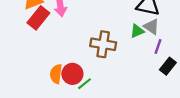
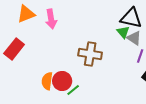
red rectangle: (38, 18) -> (14, 49), moved
green triangle: (137, 31) -> (123, 32), moved, turned -48

